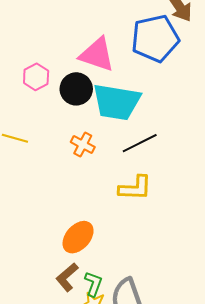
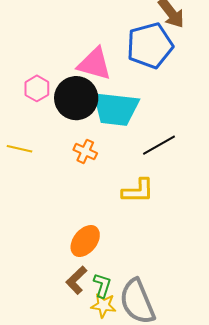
black circle: (76, 89) -> (76, 98), size x1.4
black line: (140, 143) -> (159, 145), moved

